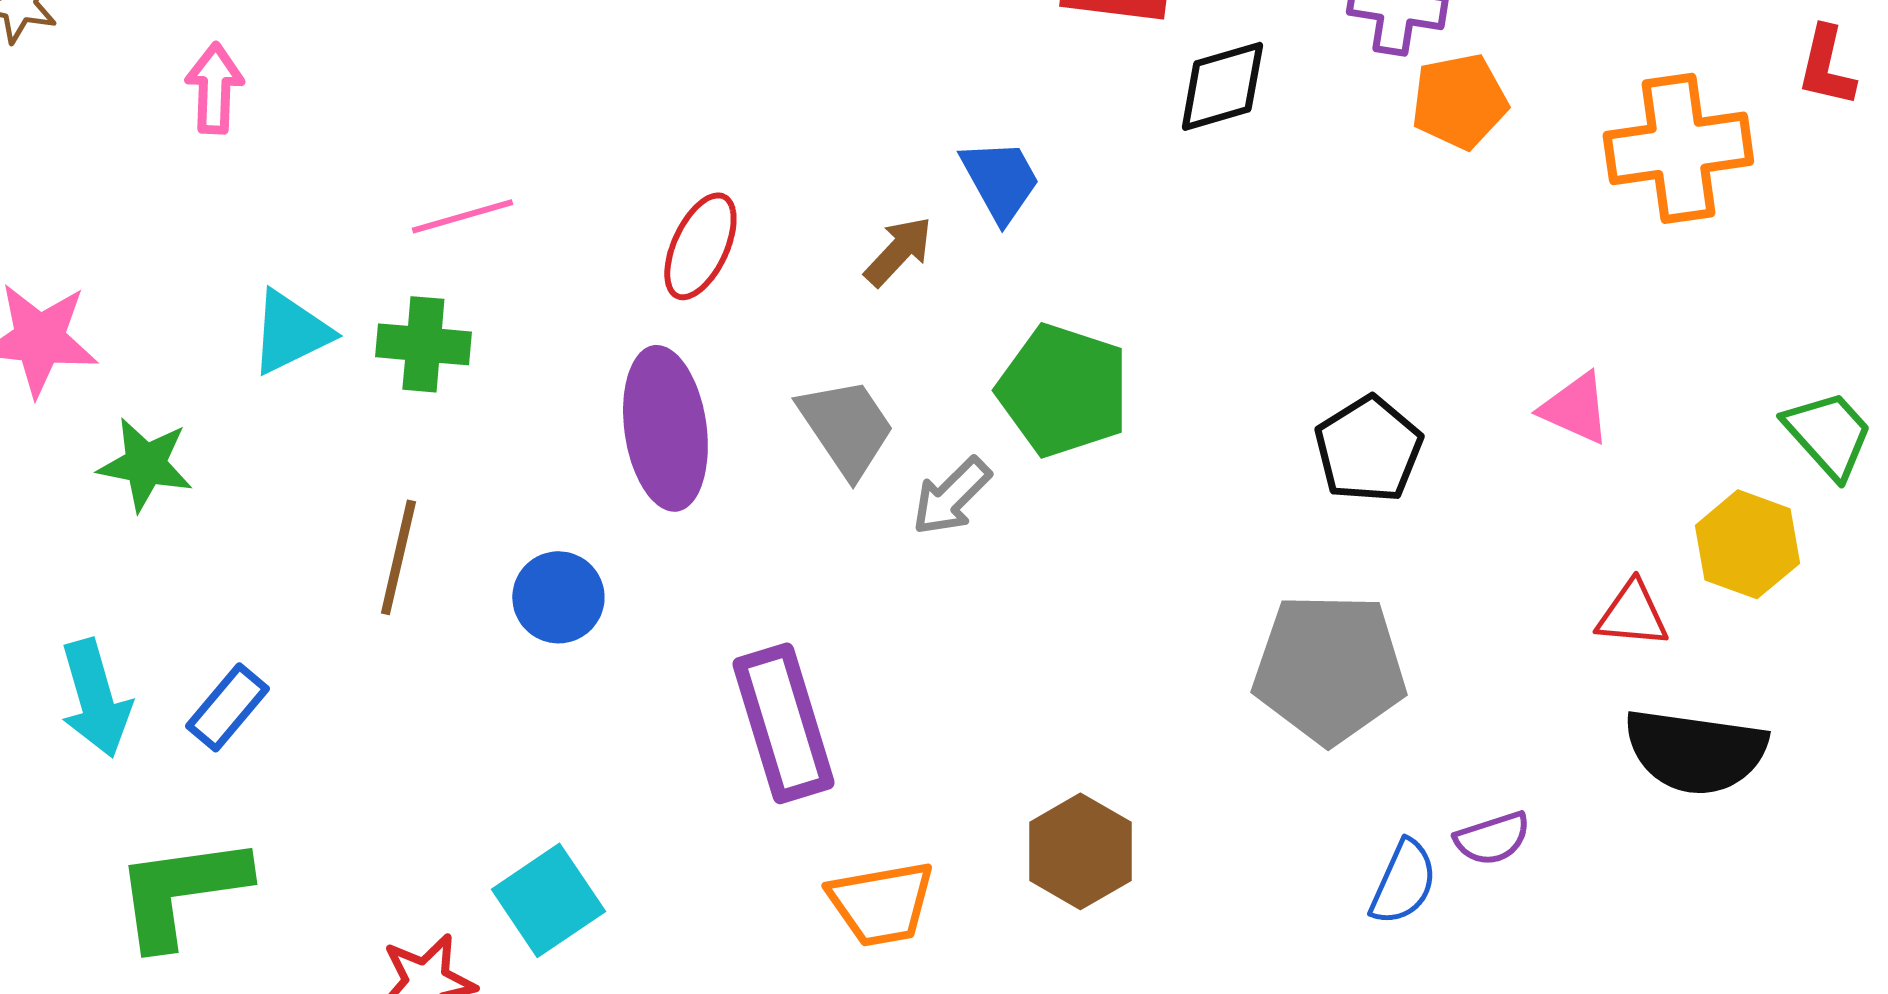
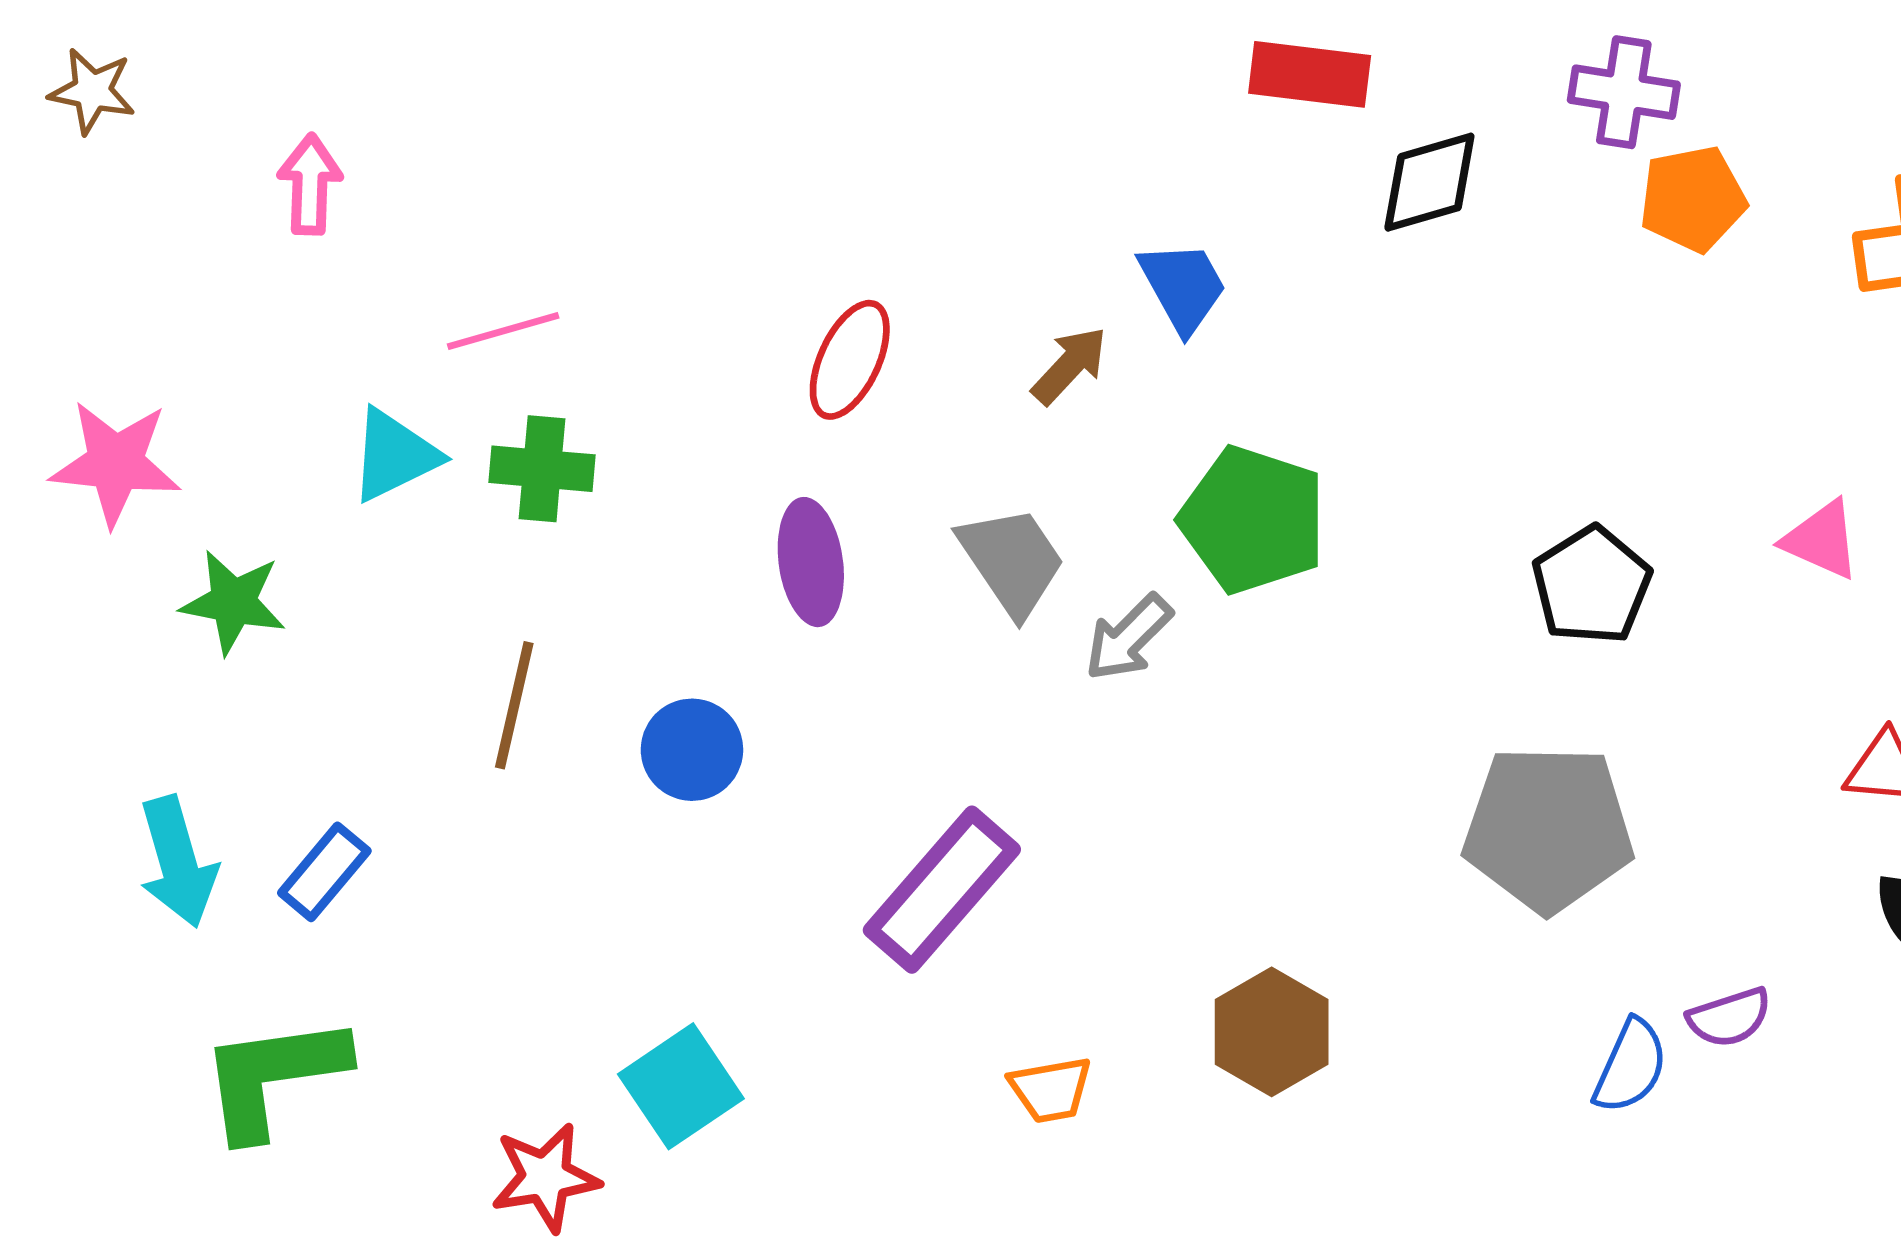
pink line: (462, 216) -> (503, 331), moved
purple ellipse: (665, 428) -> (811, 562), size x0.7
purple rectangle: (783, 723) -> (942, 890), turned 58
orange trapezoid: (881, 903) -> (1051, 1090), size x0.7

